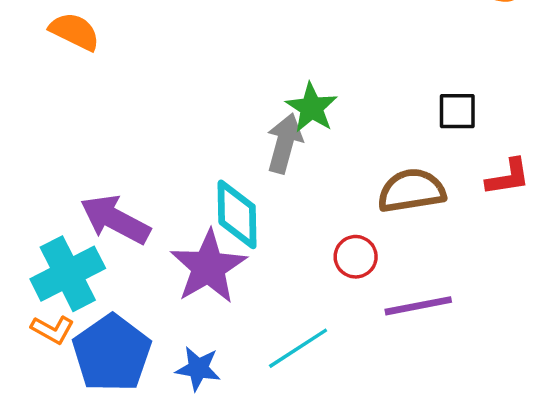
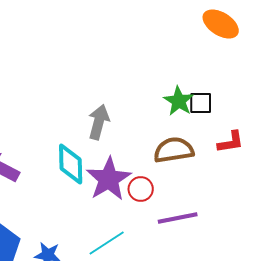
green star: (312, 108) -> (179, 101), moved
purple star: (208, 267) -> (109, 179), moved

